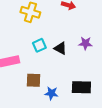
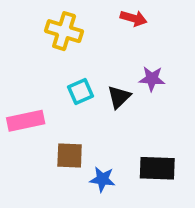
purple star: (85, 43) -> (152, 79), moved
black triangle: (60, 48) -> (119, 97), turned 48

